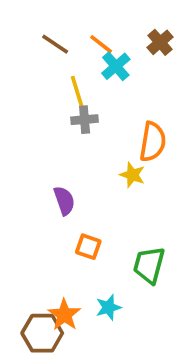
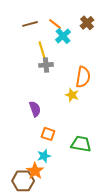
brown line: (55, 44) -> (30, 24), turned -49
green trapezoid: (149, 265) -> (81, 144), turned 85
cyan star: (108, 307) -> (44, 156), moved

